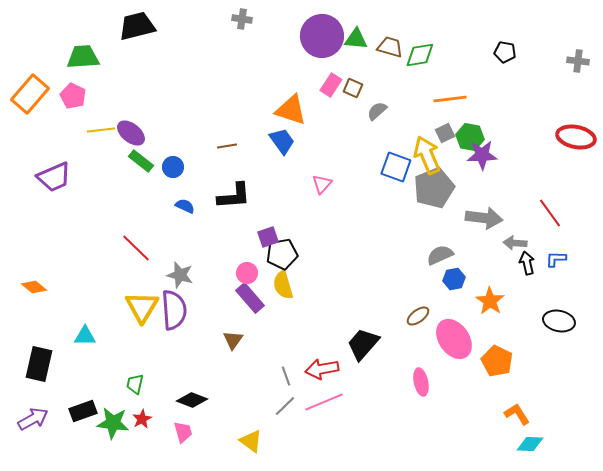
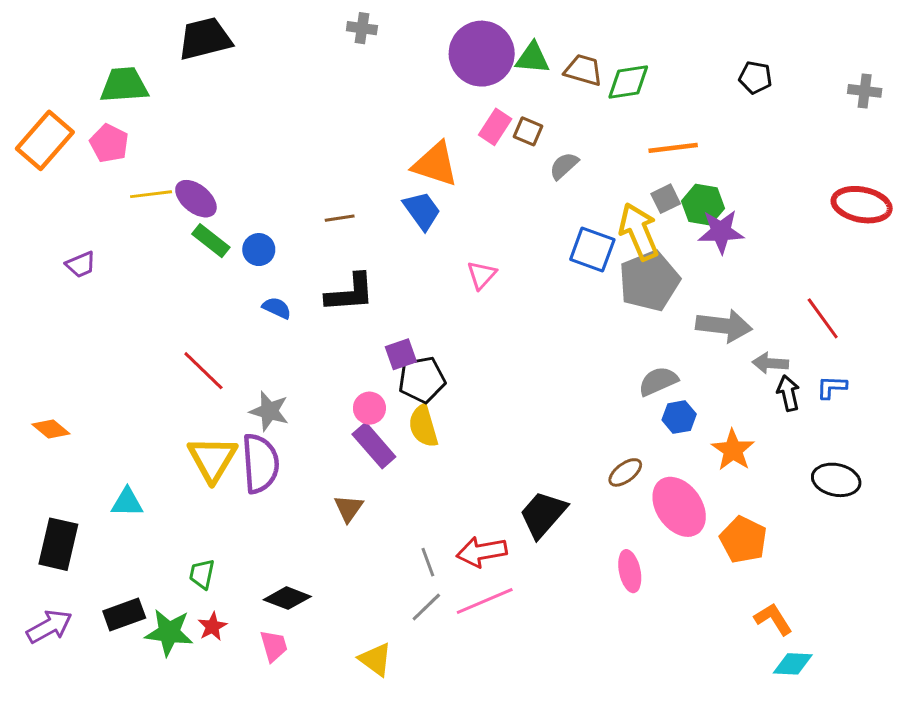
purple trapezoid: (54, 177) -> (81, 264), size x0.6

